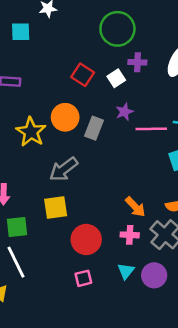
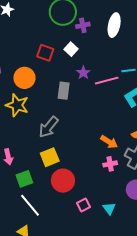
purple cross: (137, 62) -> (83, 25), moved
orange circle: (65, 117) -> (24, 78), moved
red circle: (86, 239) -> (63, 181), moved
cyan triangle: (126, 271) -> (109, 208), moved

